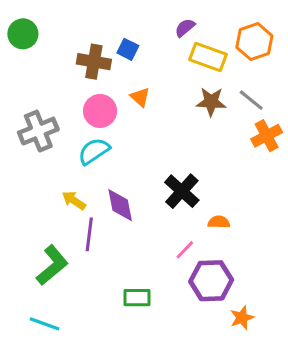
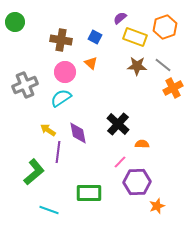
blue square: (128, 49) -> (95, 37), moved
green rectangle: (137, 298) -> (89, 193), size x1.4
cyan line: (45, 324) -> (49, 210), moved

